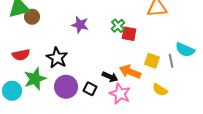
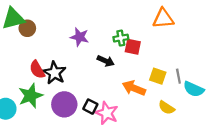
green cross: (118, 26) -> (121, 38), turned 32
cyan semicircle: (185, 50) -> (194, 89), moved
red semicircle: (21, 55) -> (37, 70), moved, turned 72
black arrow: (110, 77) -> (106, 61), moved
pink star: (120, 94) -> (107, 113), moved

